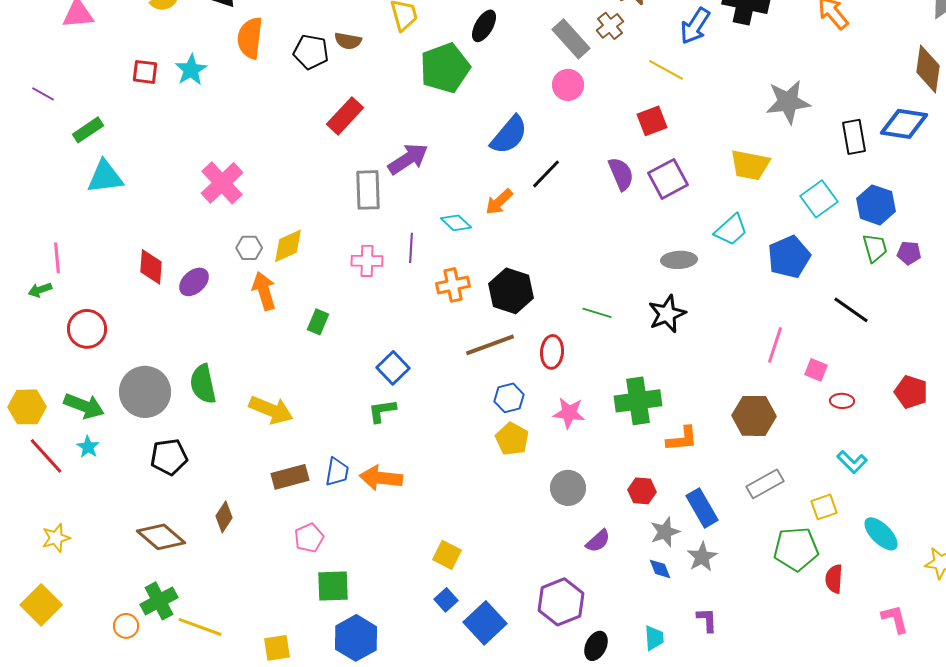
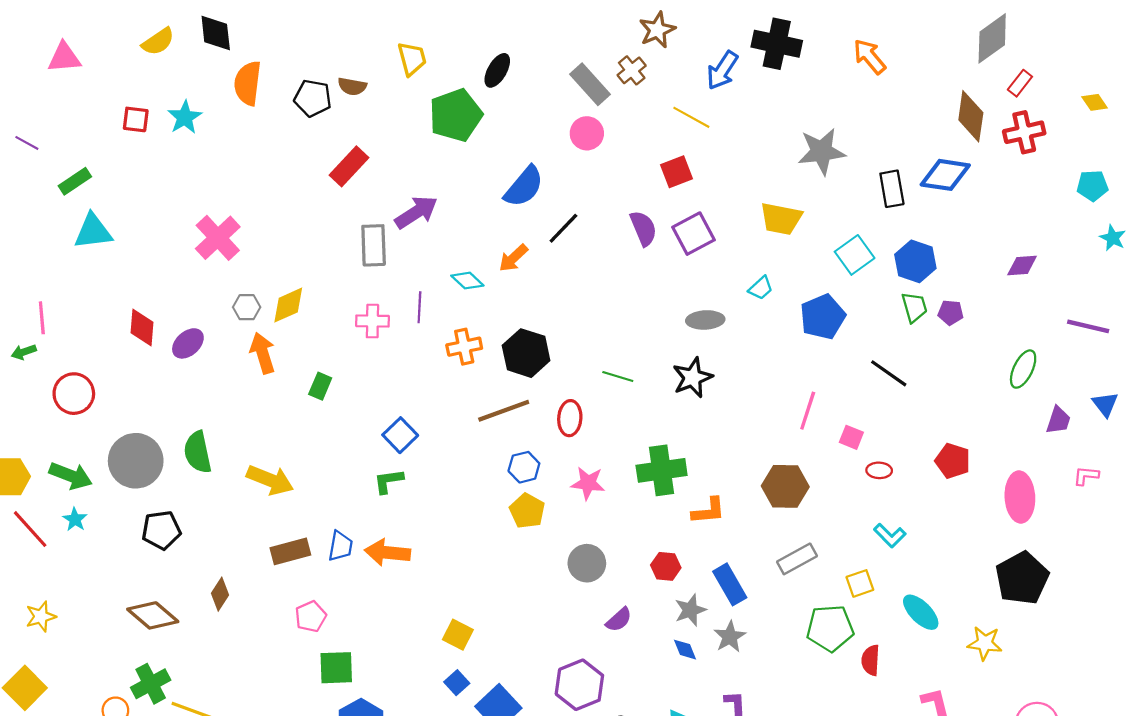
cyan trapezoid: (731, 230) -> (761, 288), size x0.7

